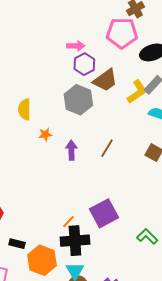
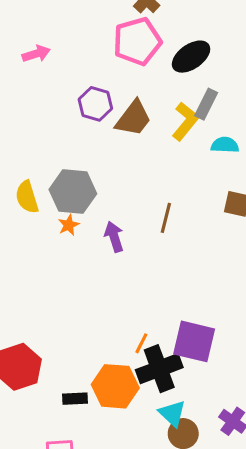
pink arrow: (76, 46) -> (36, 54), moved
gray hexagon: (78, 100) -> (73, 192), moved
purple square: (104, 213) -> (194, 341), moved, turned -32
orange hexagon: (42, 260) -> (115, 386), moved

